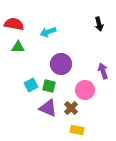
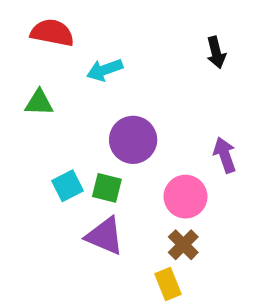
red semicircle: (14, 24) -> (52, 33), moved
brown cross: (71, 108) -> (183, 245), moved
yellow rectangle: (77, 130) -> (168, 284), turned 56

